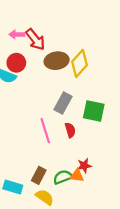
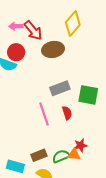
yellow diamond: (79, 63) -> (73, 24), moved
gray rectangle: (63, 103) -> (60, 88), turned 42
brown rectangle: (39, 175) -> (39, 155), turned 42

